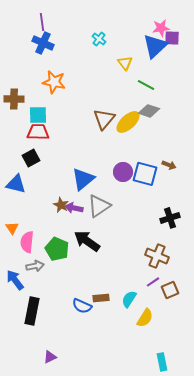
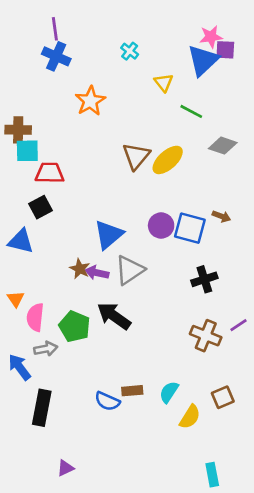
orange star: (54, 82) -> (90, 101), moved, turned 30
gray diamond: (149, 111) -> (223, 146), moved
cyan square: (38, 115) -> (27, 151), moved
black cross: (170, 218) -> (204, 279), moved
purple line: (153, 282) -> (238, 325), moved
brown square: (170, 290) -> (223, 397), moved

